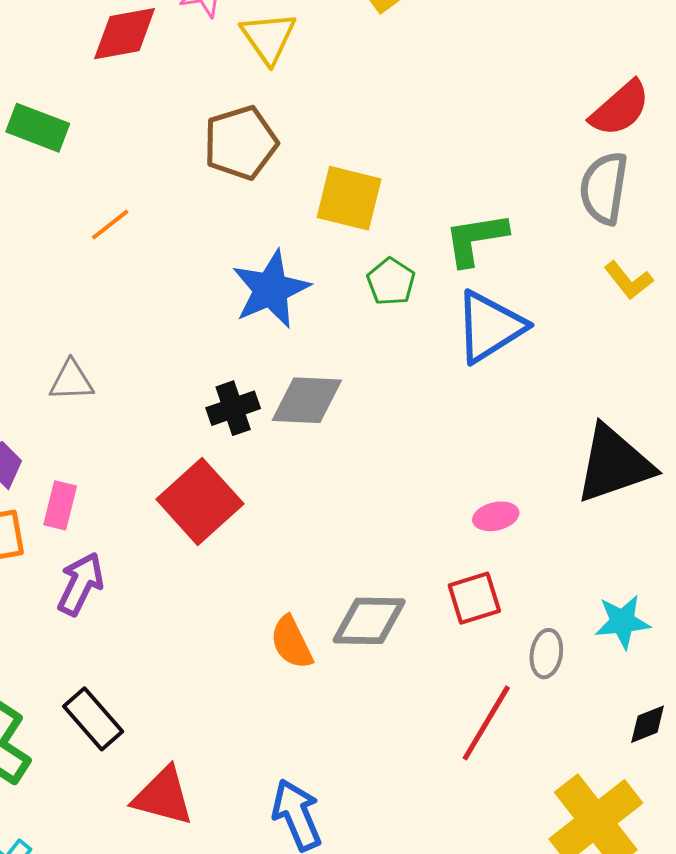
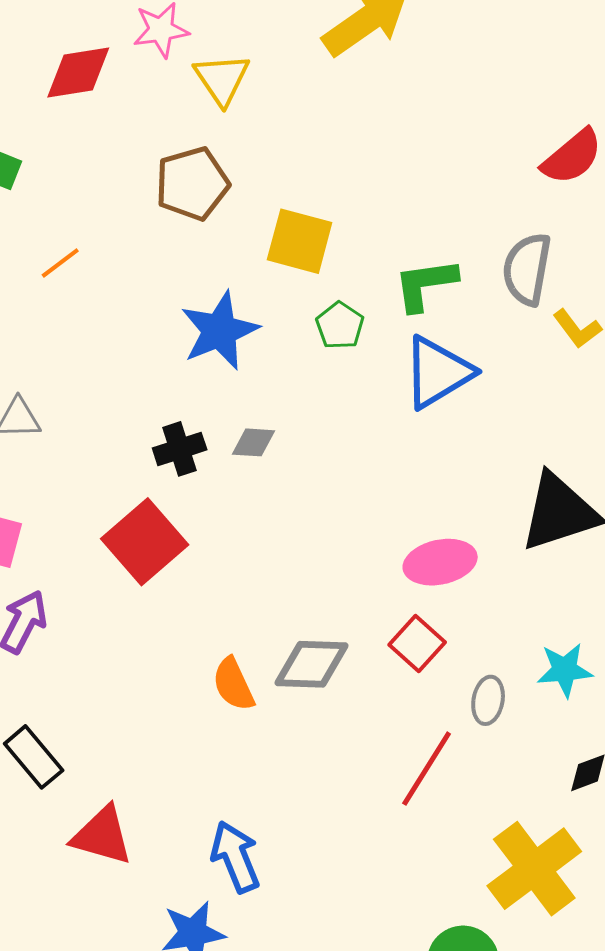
gray semicircle: (604, 188) -> (527, 269), moved
gray diamond: (307, 400) -> (253, 442), size x0.6
pink ellipse: (496, 516) -> (440, 562), size x1.6
red square: (474, 598) -> (417, 644), turned -32

